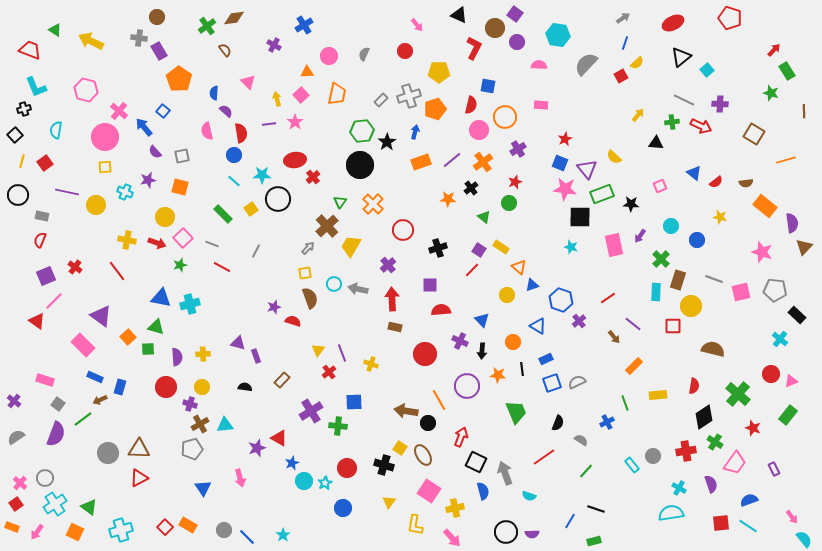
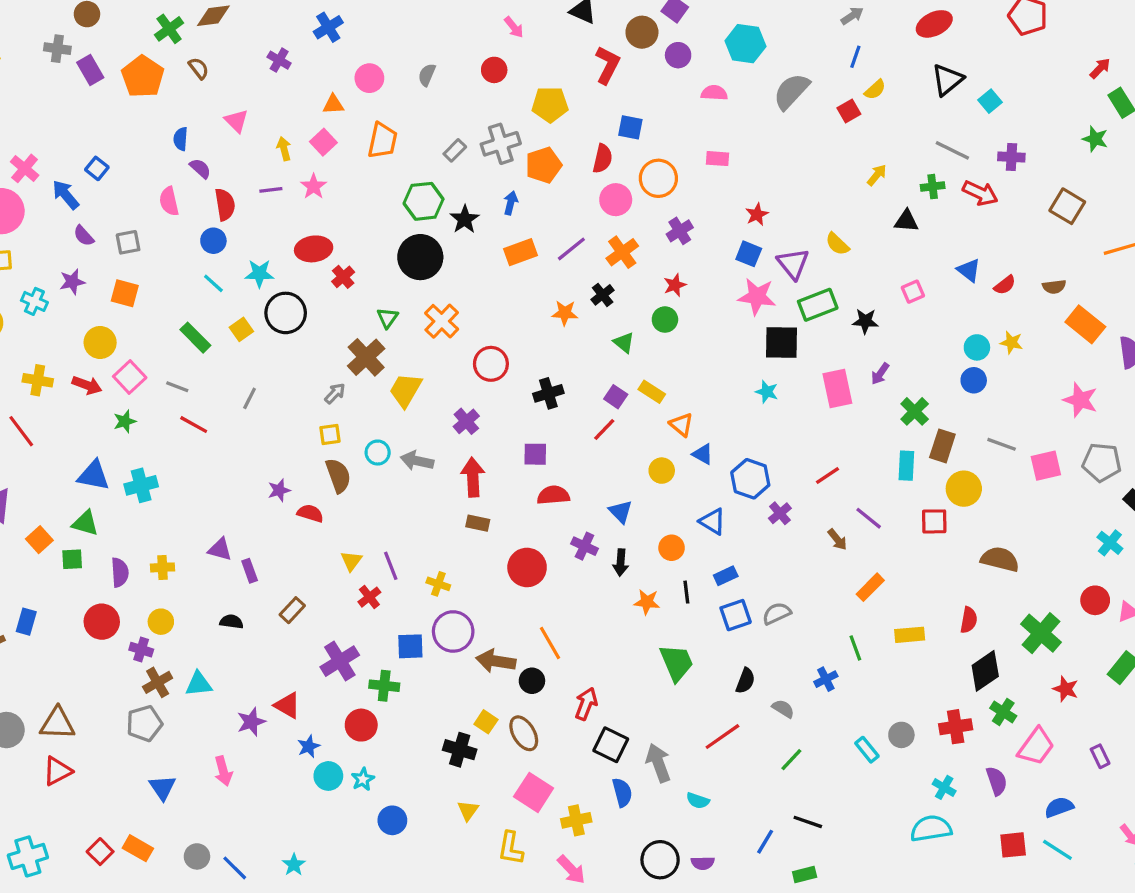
orange pentagon: (179, 79) -> (143, 76), moved
cyan circle: (671, 226) -> (977, 347), moved
blue triangle: (532, 285) -> (703, 454), turned 48
purple circle: (467, 386) -> (453, 631), moved
red circle: (347, 468) -> (361, 725), moved

